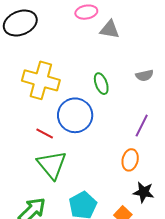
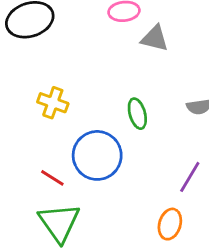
yellow cross: (41, 80) -> (53, 103), size x0.6

